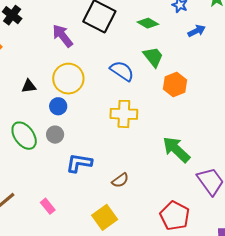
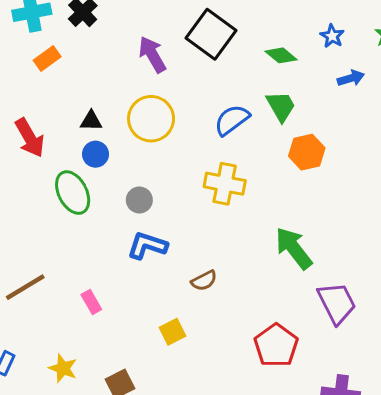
blue semicircle: (122, 71) -> (232, 120), turned -80
blue circle: (58, 106) -> (96, 154), moved
gray circle: (55, 135) -> (139, 200), moved
yellow square: (105, 217) -> (172, 332), size x0.7

